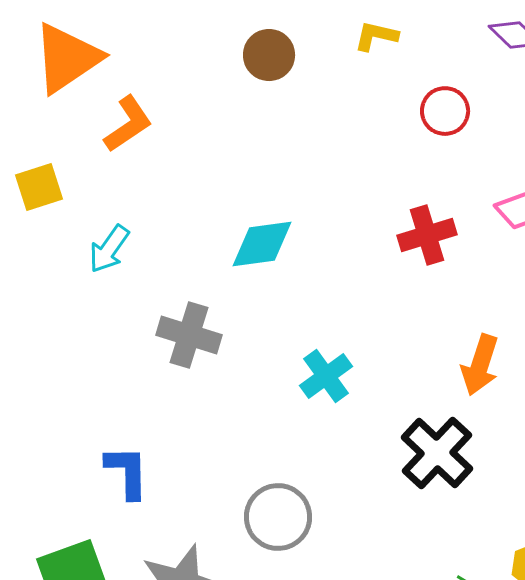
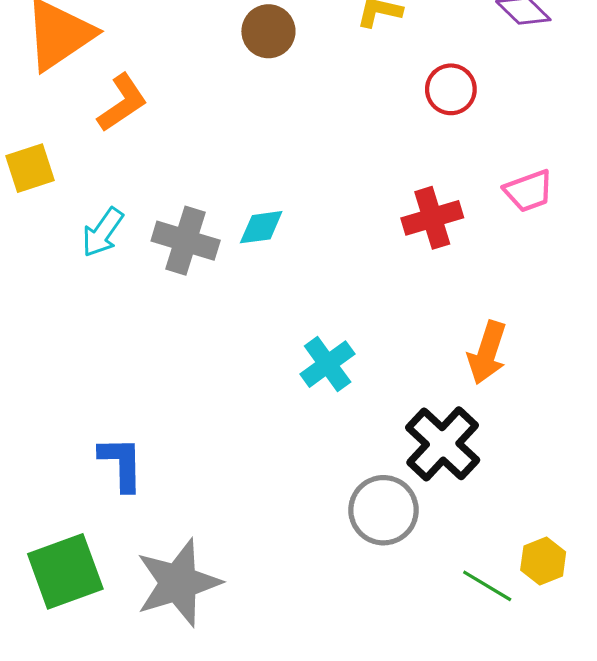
cyan diamond: (262, 244) -> (261, 227), size x0.7
gray cross: (189, 335) -> (186, 241), moved
gray circle: (278, 517) -> (384, 510), moved

